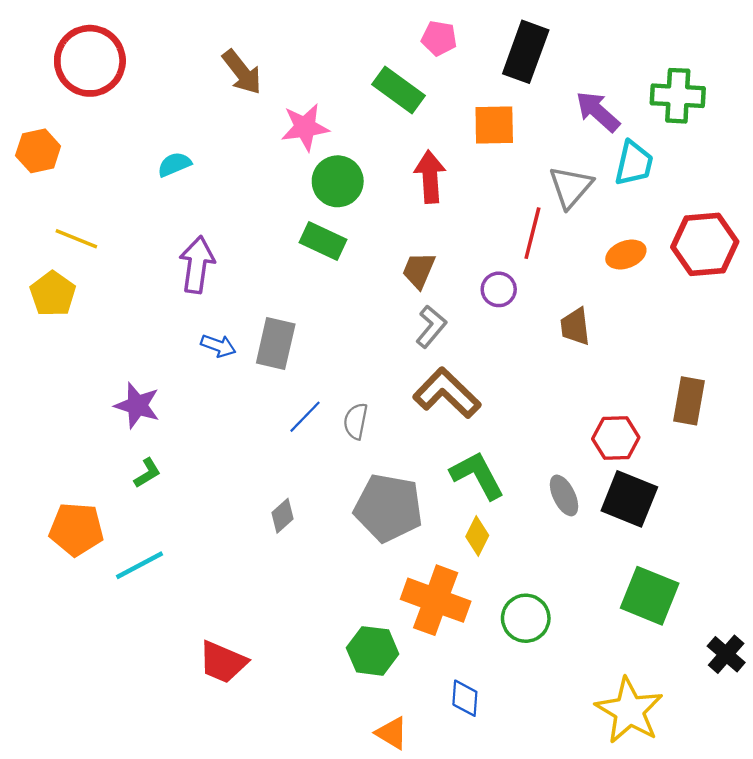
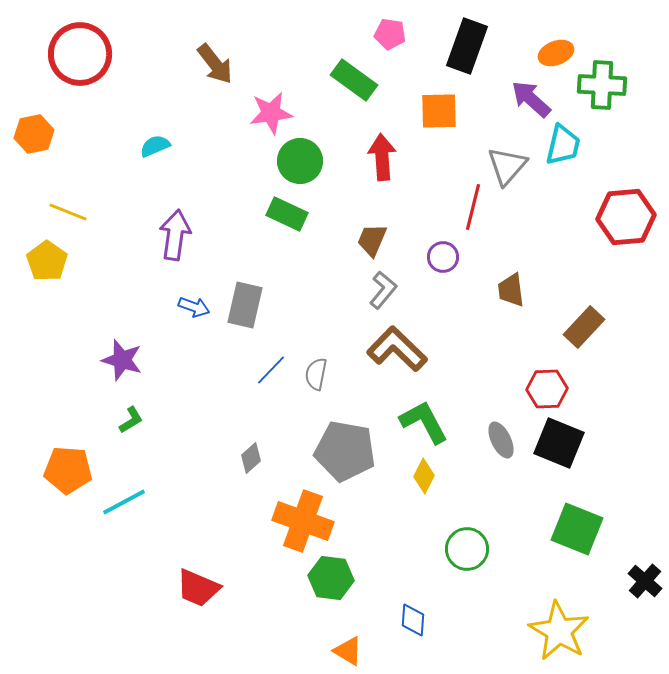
orange ellipse: (626, 255) -> (556, 53), moved
brown rectangle: (689, 401) -> (584, 327), moved, turned 33
orange cross: (436, 600) -> (303, 521), moved

